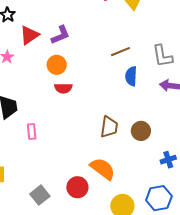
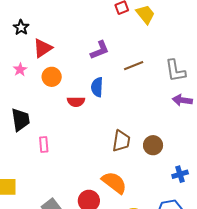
purple L-shape: (60, 35) -> (100, 50), moved
orange circle: (57, 65) -> (52, 77), moved
blue semicircle: (131, 76) -> (97, 87), moved

